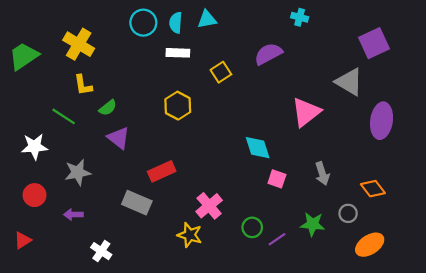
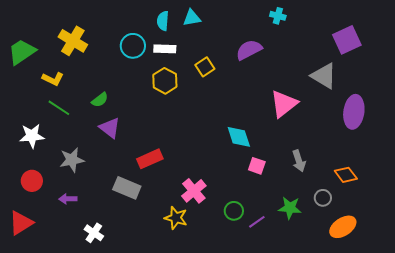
cyan circle: (143, 23) -> (133, 46), moved
yellow L-shape: (83, 85) -> (53, 79), moved, turned -55
yellow hexagon: (178, 106) -> (165, 81), moved
red triangle: (23, 240) -> (21, 223), size x1.5

